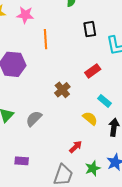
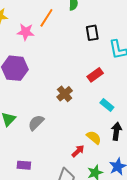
pink star: (25, 15) -> (26, 32), moved
orange line: (46, 39) -> (46, 18), moved, turned 36
yellow semicircle: (90, 118) -> (94, 137), moved

